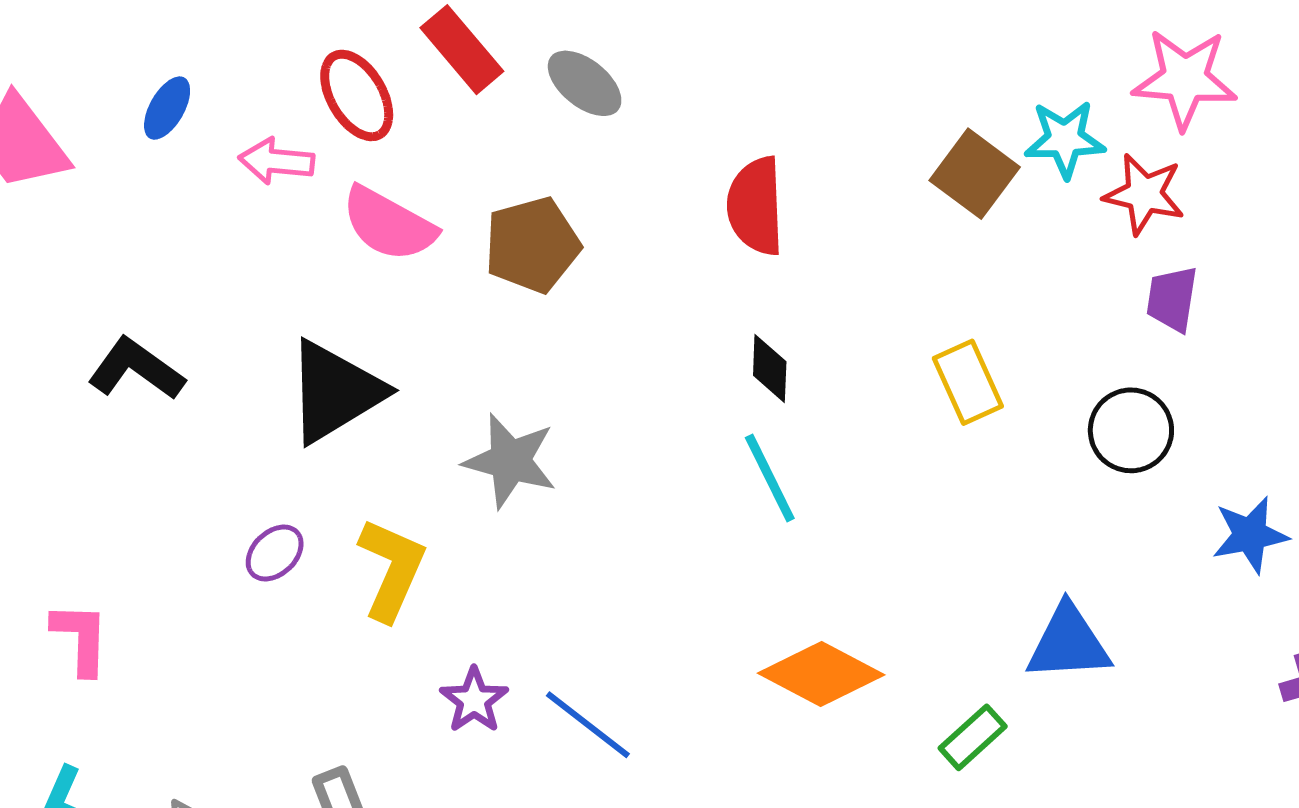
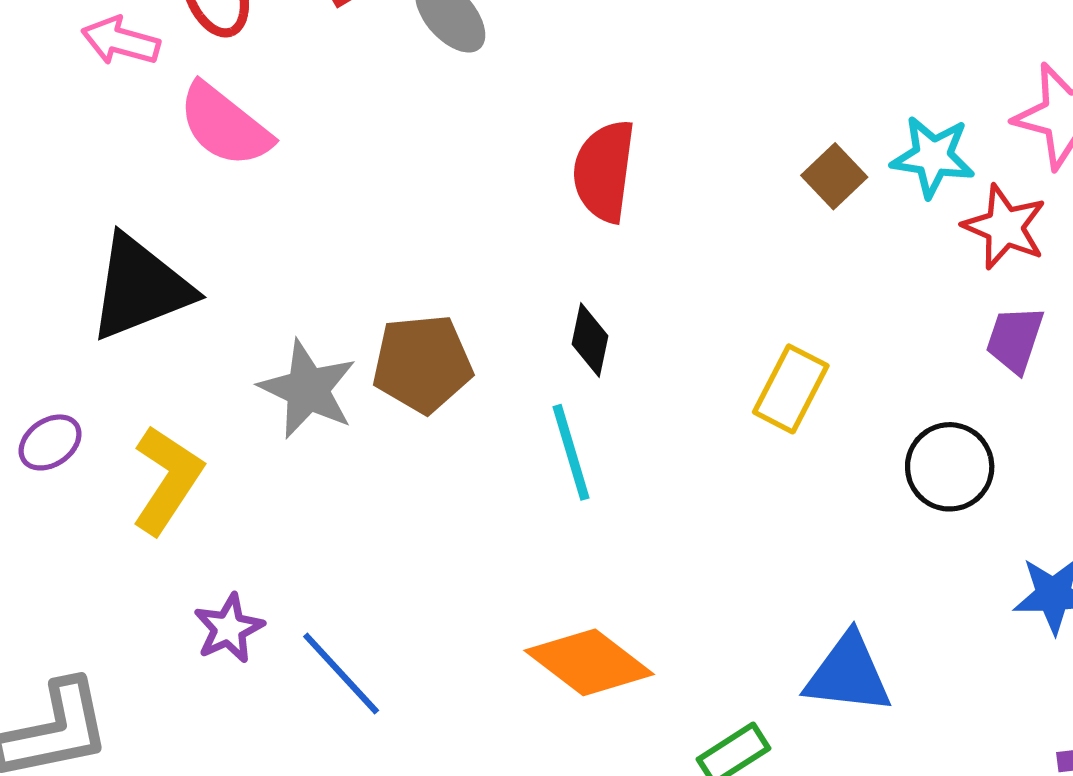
brown square: (975, 174) -> (834, 176), size x0.7
brown pentagon: (532, 245) -> (422, 364), moved
yellow rectangle: (968, 382) -> (791, 389), turned 42

